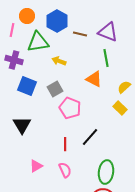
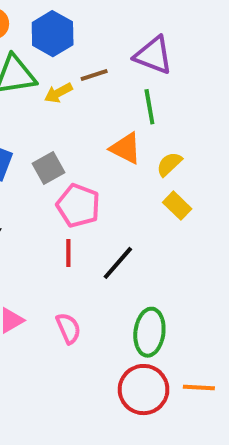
brown line: (80, 34) -> (94, 75), moved, turned -32
yellow arrow: (59, 61) -> (58, 93), moved, turned -48
yellow semicircle: (124, 87) -> (169, 164), moved
red line: (65, 144) -> (68, 253), moved

